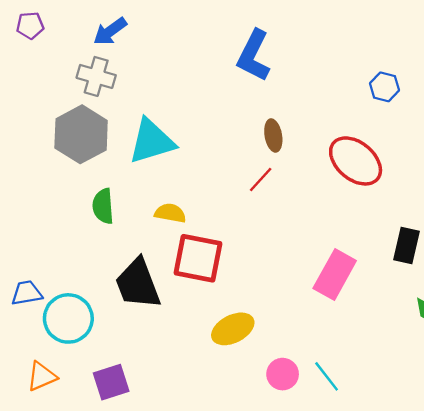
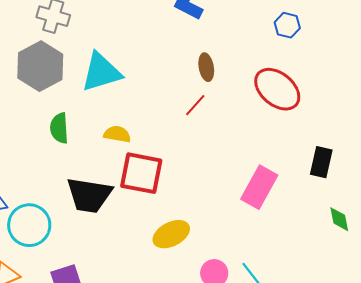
blue hexagon: (384, 87) -> (287, 25), moved
black trapezoid: (138, 284) -> (89, 195), turned -60

